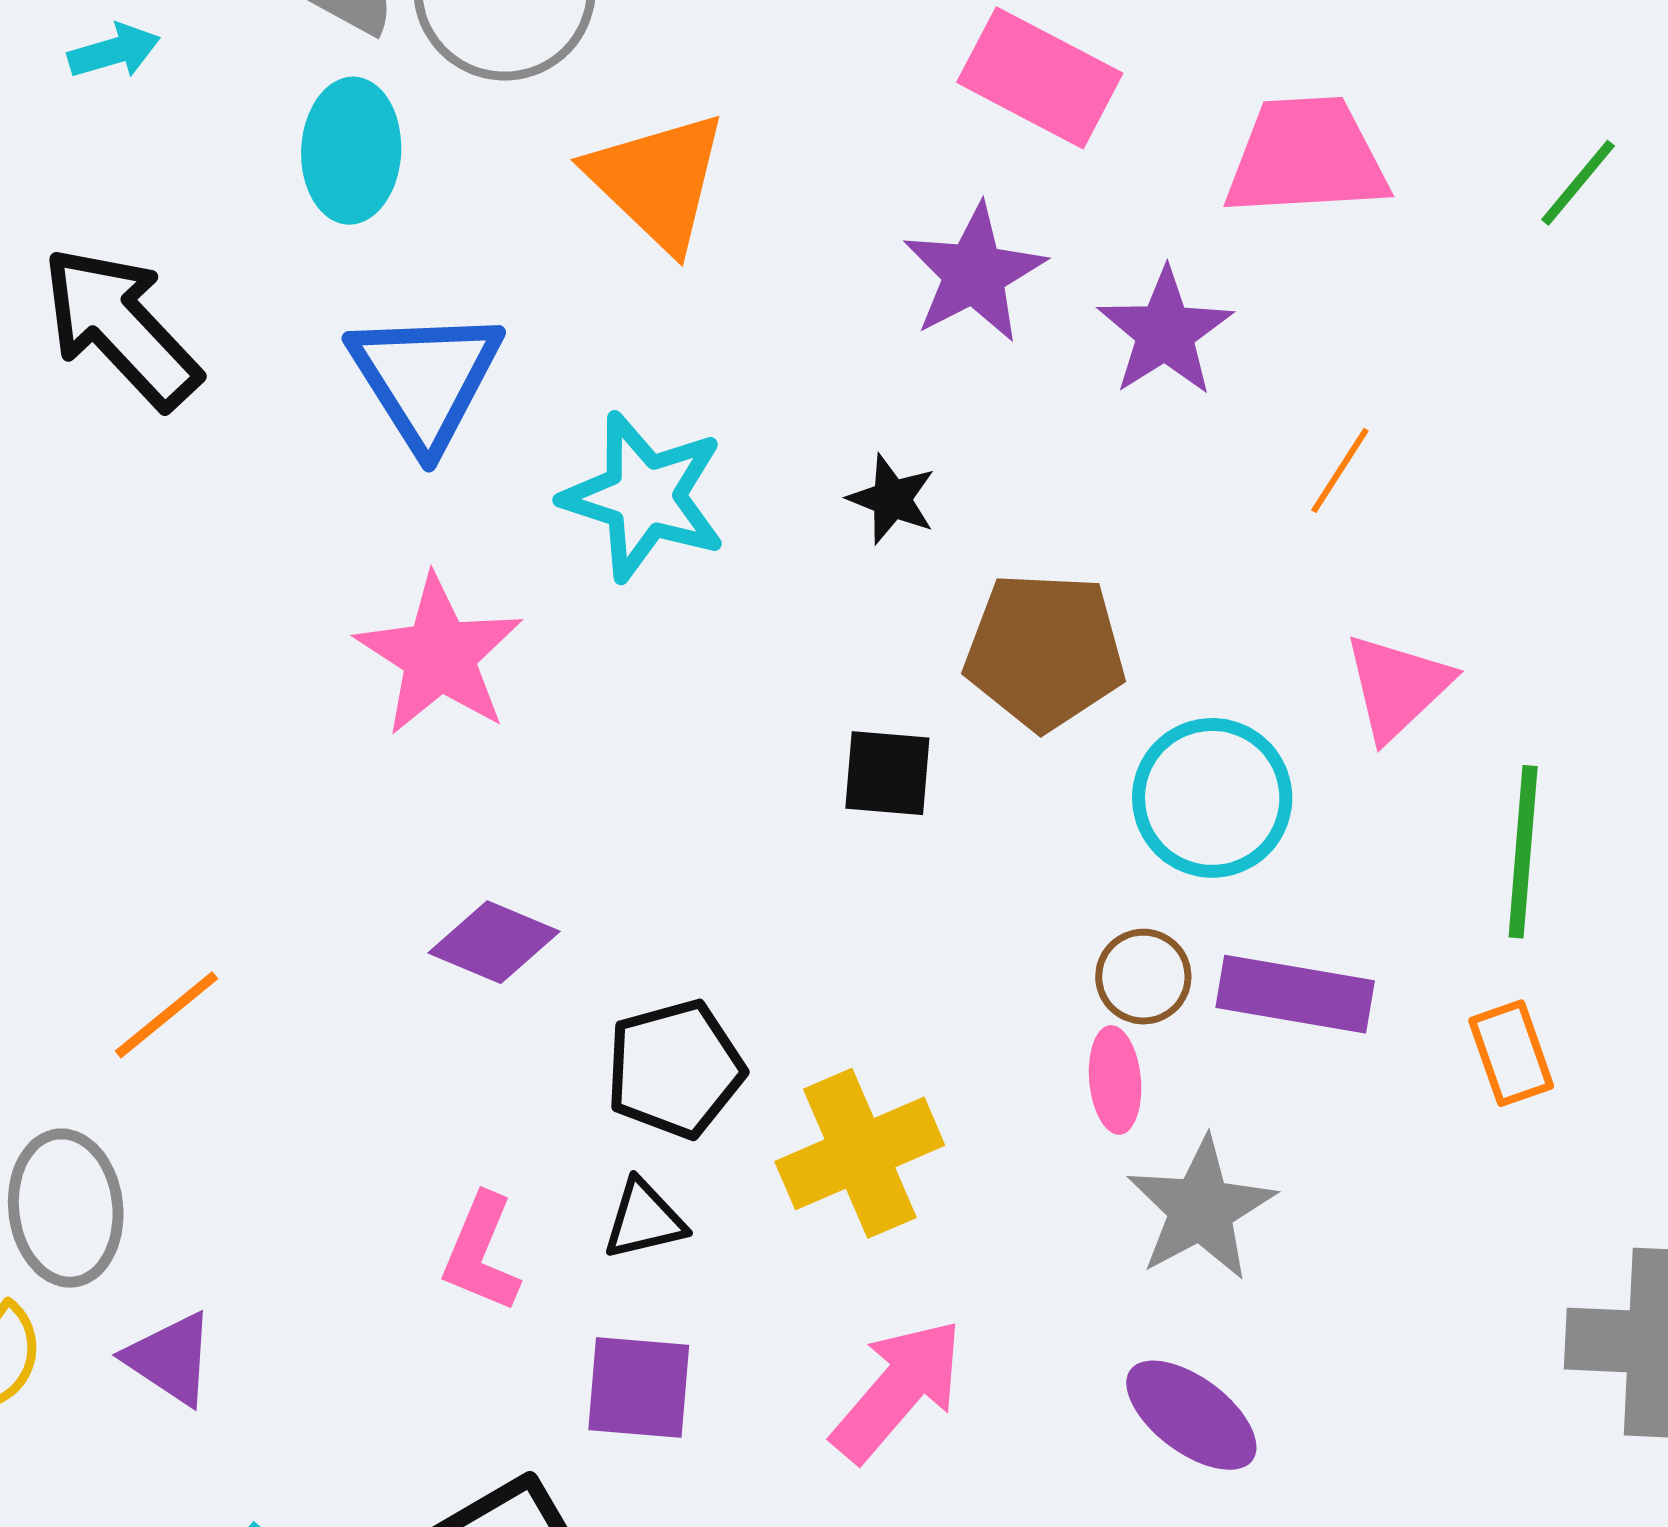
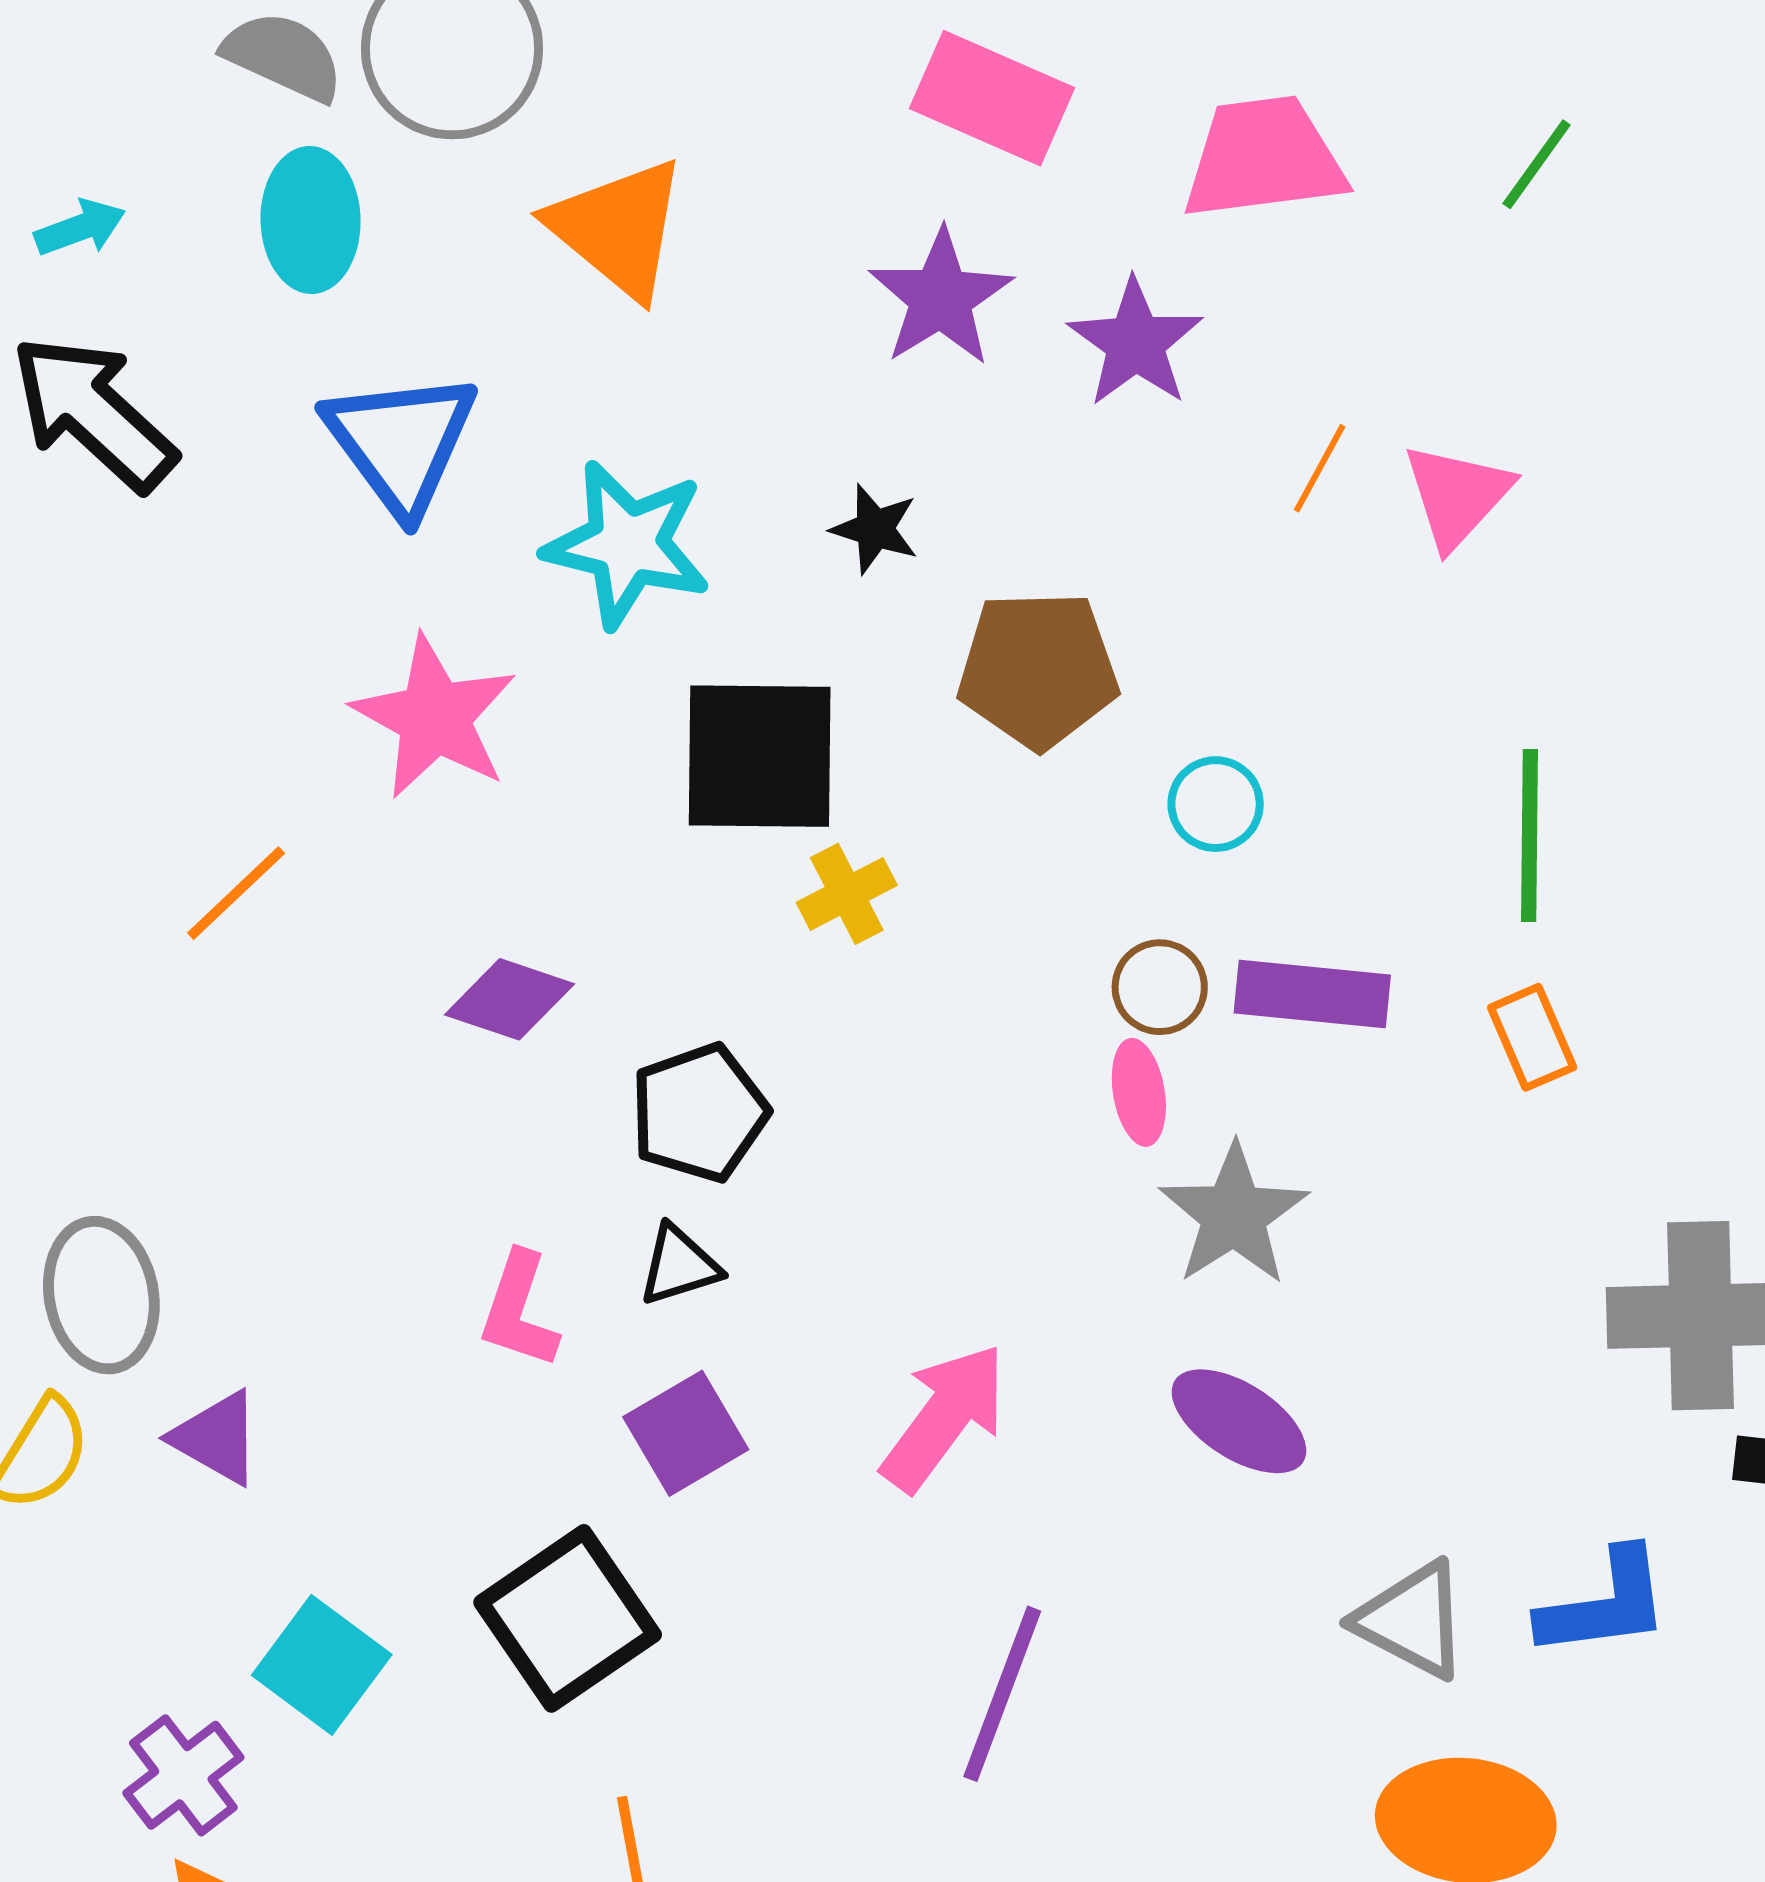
cyan arrow: (114, 51) -> (80, 228), moved
pink triangle: (1397, 687) -> (1457, 495), moved
black square: (887, 773) -> (760, 756), moved, size x1.8
cyan circle: (1212, 798) -> (1216, 804), size x0.6
orange line: (166, 1015) -> (236, 893), moved
yellow cross: (860, 1153) -> (847, 894), moved, size x0.6
purple square: (639, 1388) -> (686, 1433), turned -31

